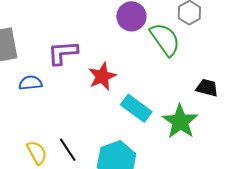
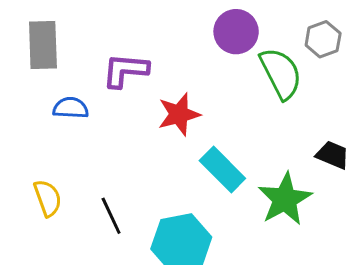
yellow semicircle: (37, 153) -> (48, 198), moved

